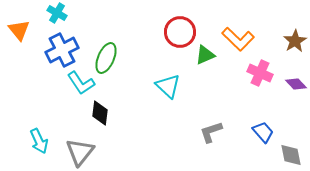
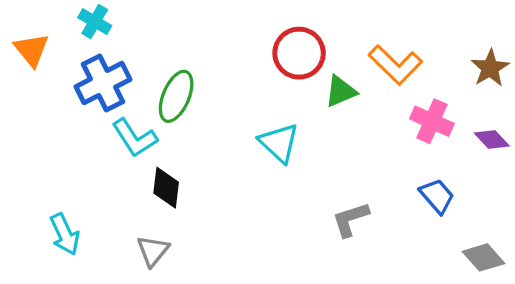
blue trapezoid: (263, 132) -> (437, 196), moved
gray triangle: (80, 152) -> (153, 251), moved, size x0.7
gray diamond: (291, 155) -> (483, 257), turned -30

